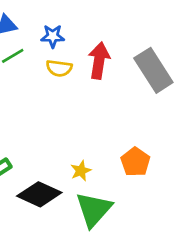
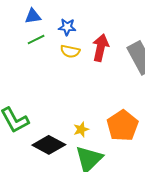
orange pentagon: (135, 162) -> (123, 126), size x1.4

